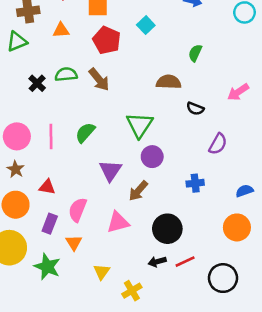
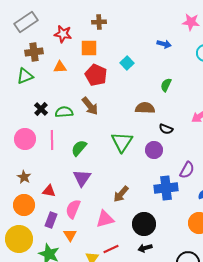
green semicircle: (66, 74) -> (64, 112), moved
pink circle: (17, 136) -> (25, 139), moved
pink line: (51, 136) -> (52, 140), moved
purple semicircle: (218, 144) -> (187, 170), moved
purple circle: (152, 157) -> (154, 150), moved
purple triangle: (110, 171) -> (82, 178), moved
blue cross: (195, 183) -> (166, 188), size x1.6
black arrow: (157, 262) -> (145, 248), moved
red line: (185, 262) -> (111, 249), moved

